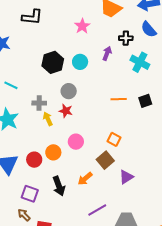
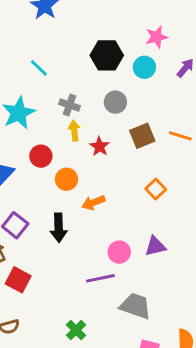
pink star: (82, 26) -> (157, 37), moved
red star: (66, 111) -> (100, 146), moved
pink circle: (76, 142) -> (119, 252), moved
red circle: (34, 160) -> (41, 156), moved
brown square: (105, 160) -> (142, 136), moved
orange arrow: (85, 179) -> (93, 203), moved

